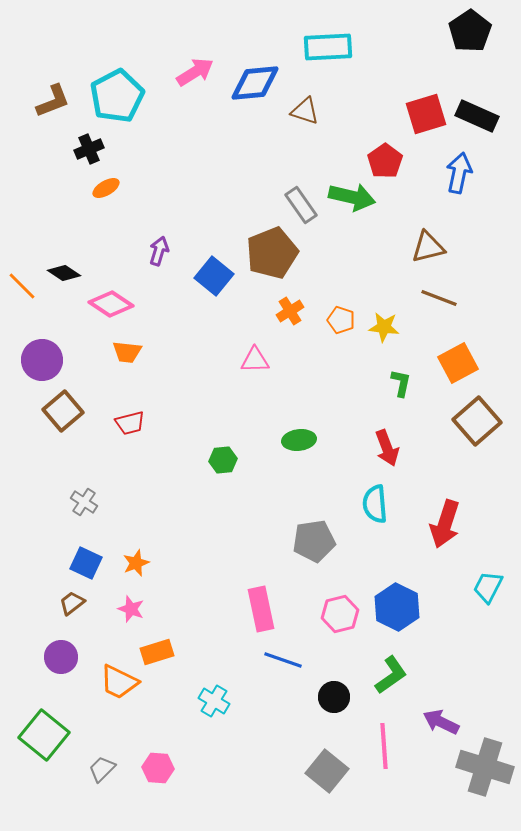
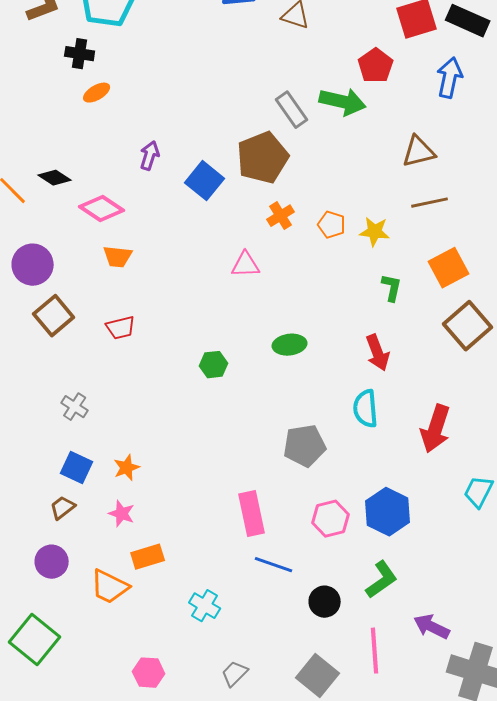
black cross: (89, 149) -> (80, 54), turned 32
brown line: (439, 298) -> (430, 203), turned -33
gray trapezoid: (102, 769) -> (235, 674), moved

